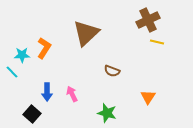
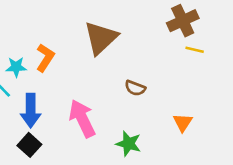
blue arrow: (47, 92) -> (31, 111), moved, size x1.4
pink arrow: (72, 94) -> (82, 119), size x1.8

